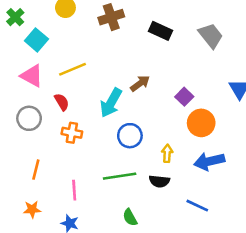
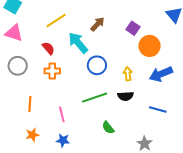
yellow line: (73, 69) -> (56, 20), moved
red semicircle: (62, 102) -> (48, 48), moved
cyan arrow: (111, 103) -> (78, 43), turned 120

